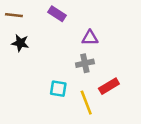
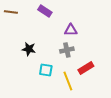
black star: (20, 43) -> (29, 49), moved

